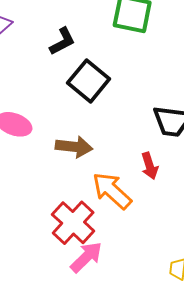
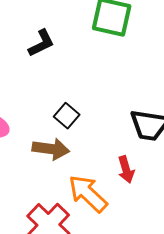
black square: (89, 81) -> (67, 116), moved, size x0.6

